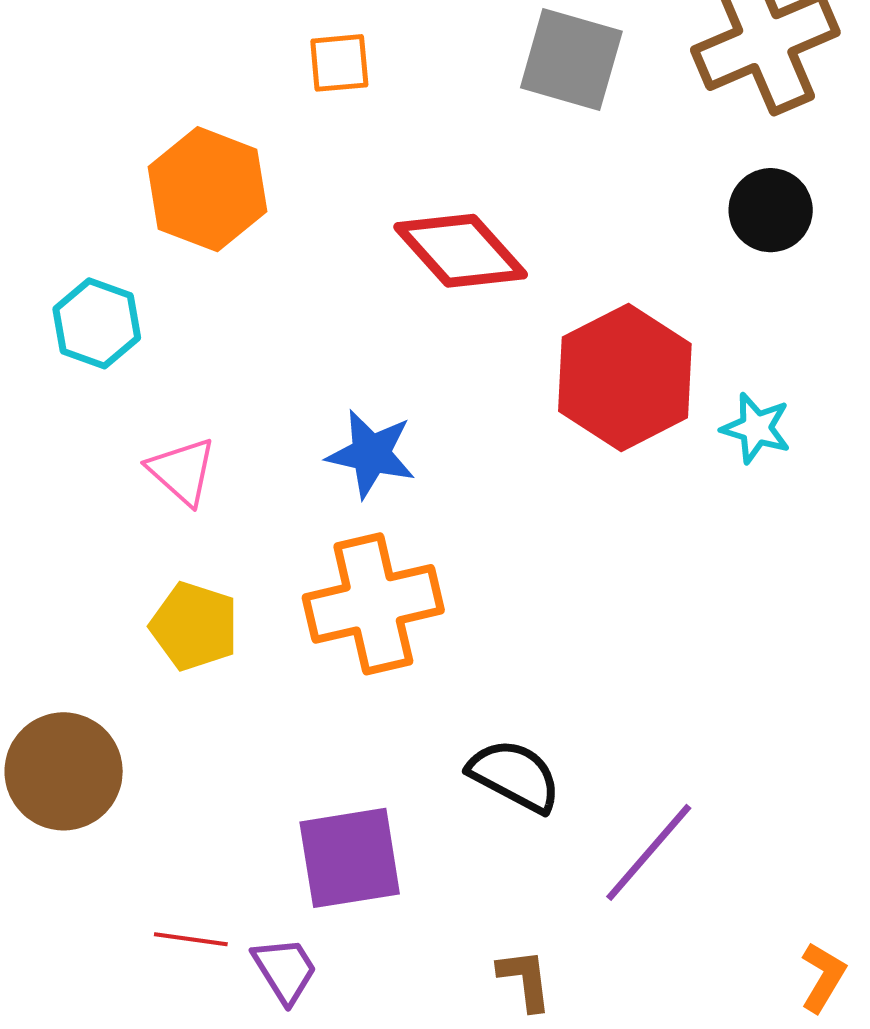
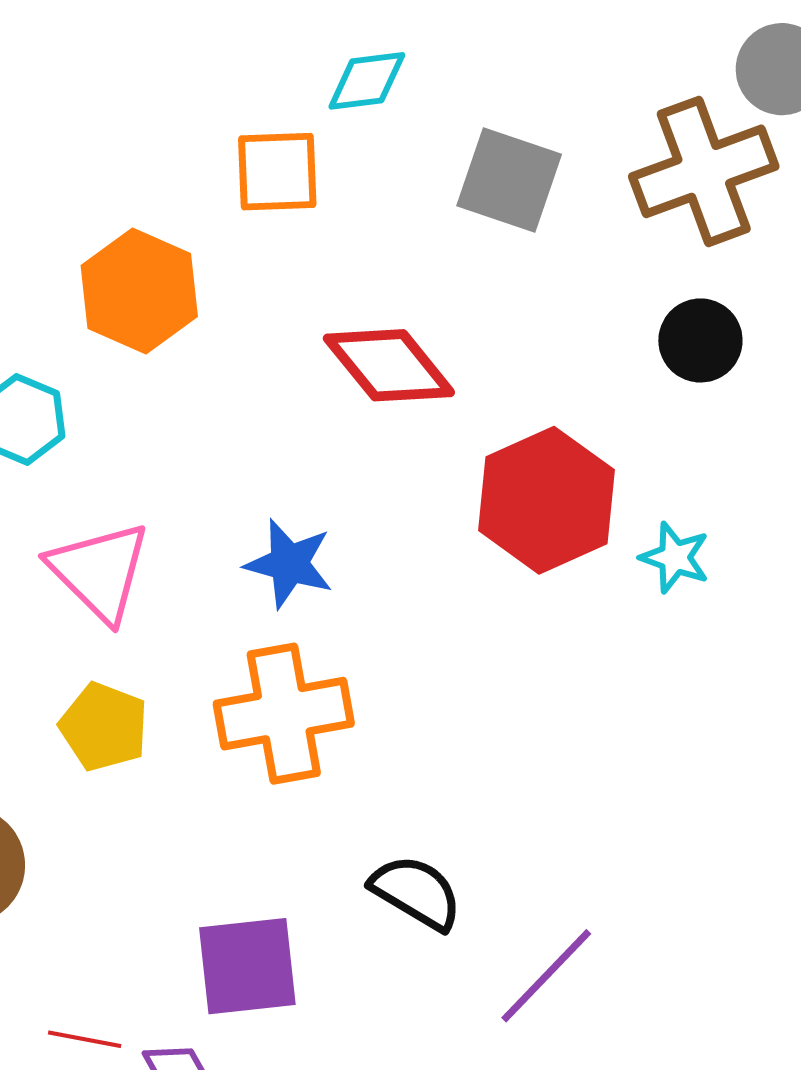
orange square: (339, 63) -> (277, 172), size x1.4
pink triangle: (182, 471) -> (99, 571), size x1.5

